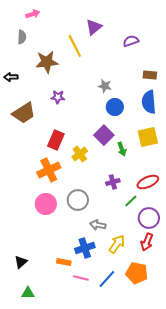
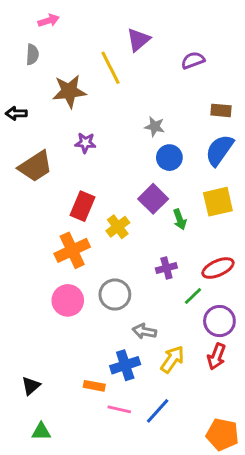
blue semicircle: (149, 102) -> (219, 150), turned 40
orange pentagon: (137, 273) -> (222, 434), moved

